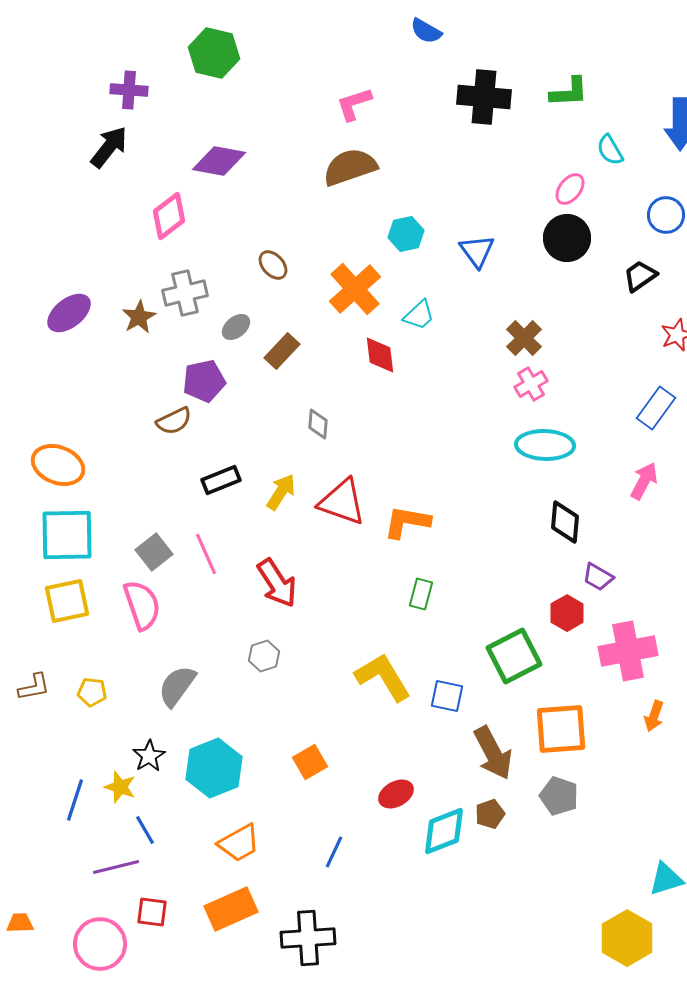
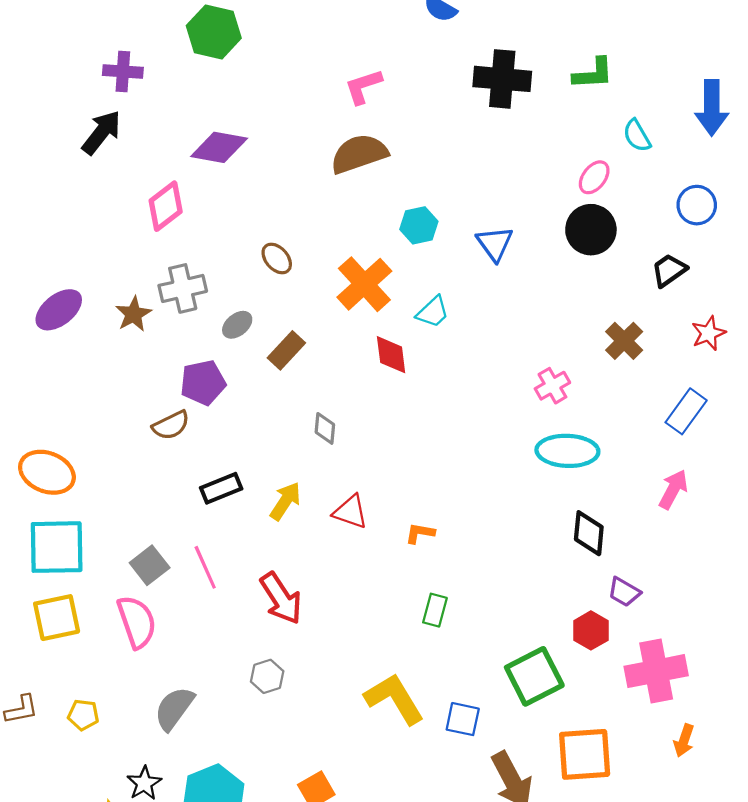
brown cross: (524, 338) -> (624, 341), moved
red triangle: (342, 502) -> (350, 512), size x0.7
orange L-shape: (407, 522) -> (420, 533), size x0.6

